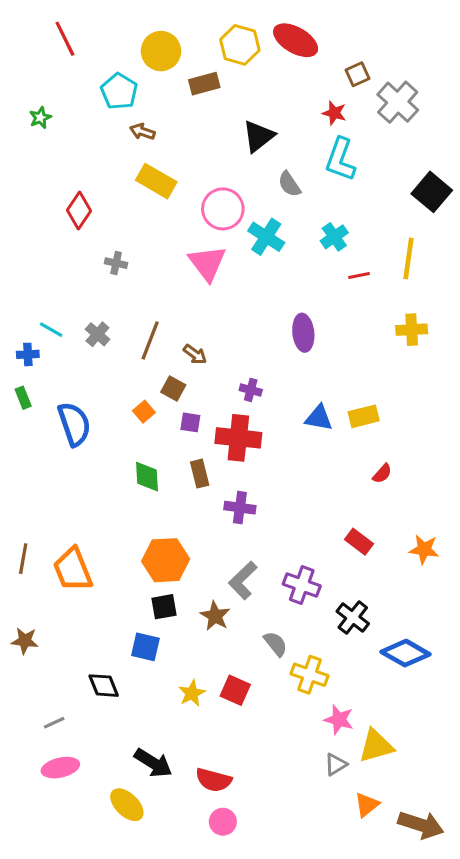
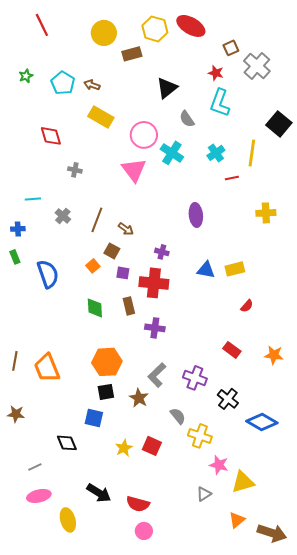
cyan pentagon: (119, 91) -> (63, 83), moved
red diamond: (79, 210) -> (51, 136), turned -50
yellow line: (409, 258) -> (252, 153), moved
cyan line: (51, 330) -> (33, 199), moved, turned -35
gray triangle: (336, 764) -> (204, 494), moved
yellow ellipse: (127, 805) -> (68, 520), moved, turned 30

